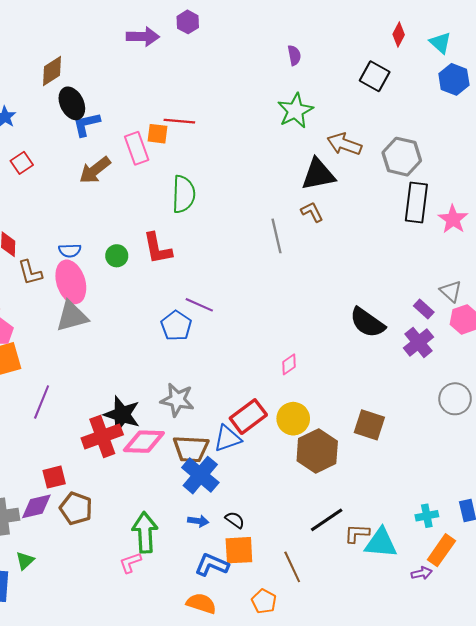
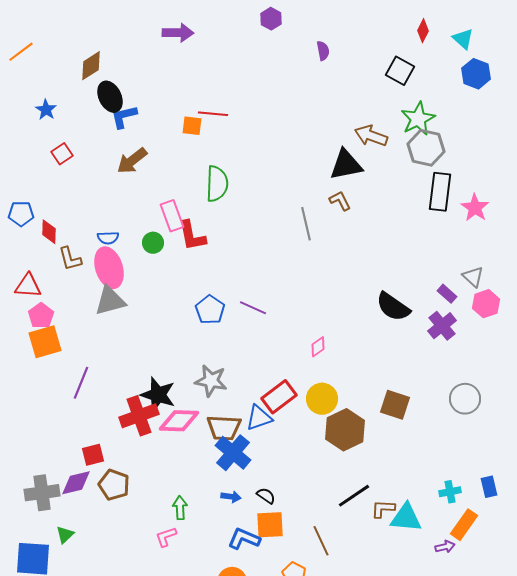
purple hexagon: (188, 22) -> (271, 19), moved
green star: (295, 111) -> (418, 119), moved
pink rectangle: (137, 148) -> (172, 216), moved
purple line: (199, 305) -> (253, 308), moved
gray circle: (455, 399) -> (465, 399), moved
green arrow: (145, 532) -> (180, 508), size x0.6

